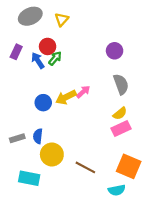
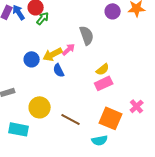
purple circle: (115, 51) -> (113, 11), moved
blue arrow: (38, 61) -> (19, 12), moved
gray semicircle: (121, 84) -> (87, 35), moved
blue semicircle: (38, 136) -> (59, 70), moved, turned -32

